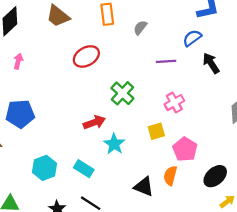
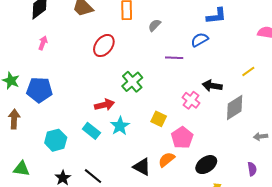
red ellipse: (86, 56) -> (104, 46), turned -30
black arrow: (211, 63) -> (212, 86), moved, turned -54
pink cross: (174, 103) -> (191, 100), moved, turned -30
yellow square: (156, 131) -> (159, 119), turned 35
cyan rectangle: (84, 169) -> (91, 131), moved
orange semicircle: (170, 176) -> (167, 160), turned 30

